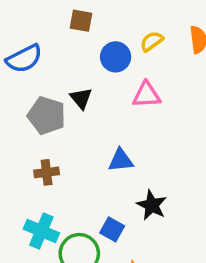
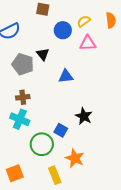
pink triangle: (147, 95) -> (88, 43), moved
blue triangle: (121, 160) -> (66, 76), moved
cyan cross: (41, 231) -> (20, 119), moved

